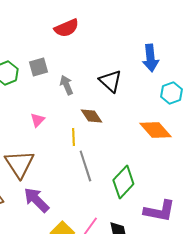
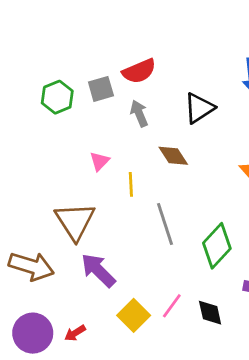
red semicircle: (66, 28) -> (139, 71), moved
black triangle: (110, 81) -> (199, 108), turned 45
yellow line: (73, 137) -> (131, 184), moved

